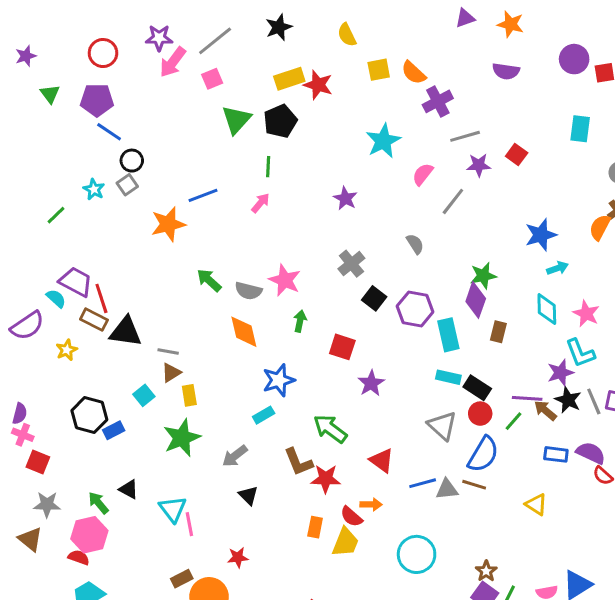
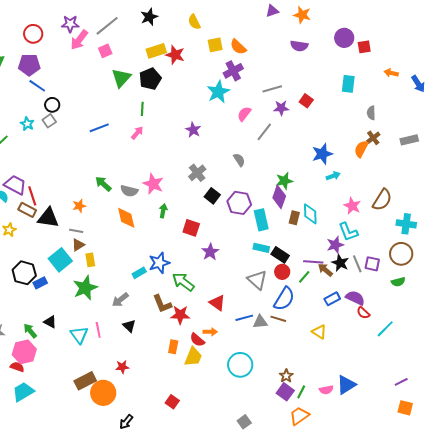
purple cross: (438, 101) -> (233, 71), moved
orange star: (168, 224) -> (79, 206), moved, size x0.6
cyan diamond: (547, 309) -> (310, 214), moved
blue star: (279, 380) -> (159, 263), moved
cyan square: (144, 395) -> (60, 260), size x1.6
blue rectangle: (556, 454) -> (332, 299), turned -35
pink line: (189, 524) -> (98, 330), moved
brown rectangle: (182, 579) -> (85, 381), size x1.5

